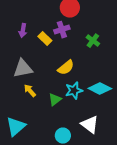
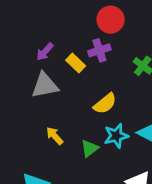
purple arrow: (23, 31) -> (45, 52), turned 32
gray triangle: (23, 69) -> (45, 85), moved

